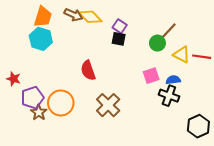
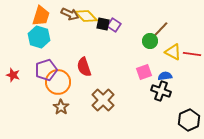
black square: (119, 39) -> (103, 24), moved
purple pentagon: (32, 98) -> (46, 70), moved
orange circle: (61, 103) -> (58, 82), moved
brown star: (39, 112) -> (61, 107), moved

